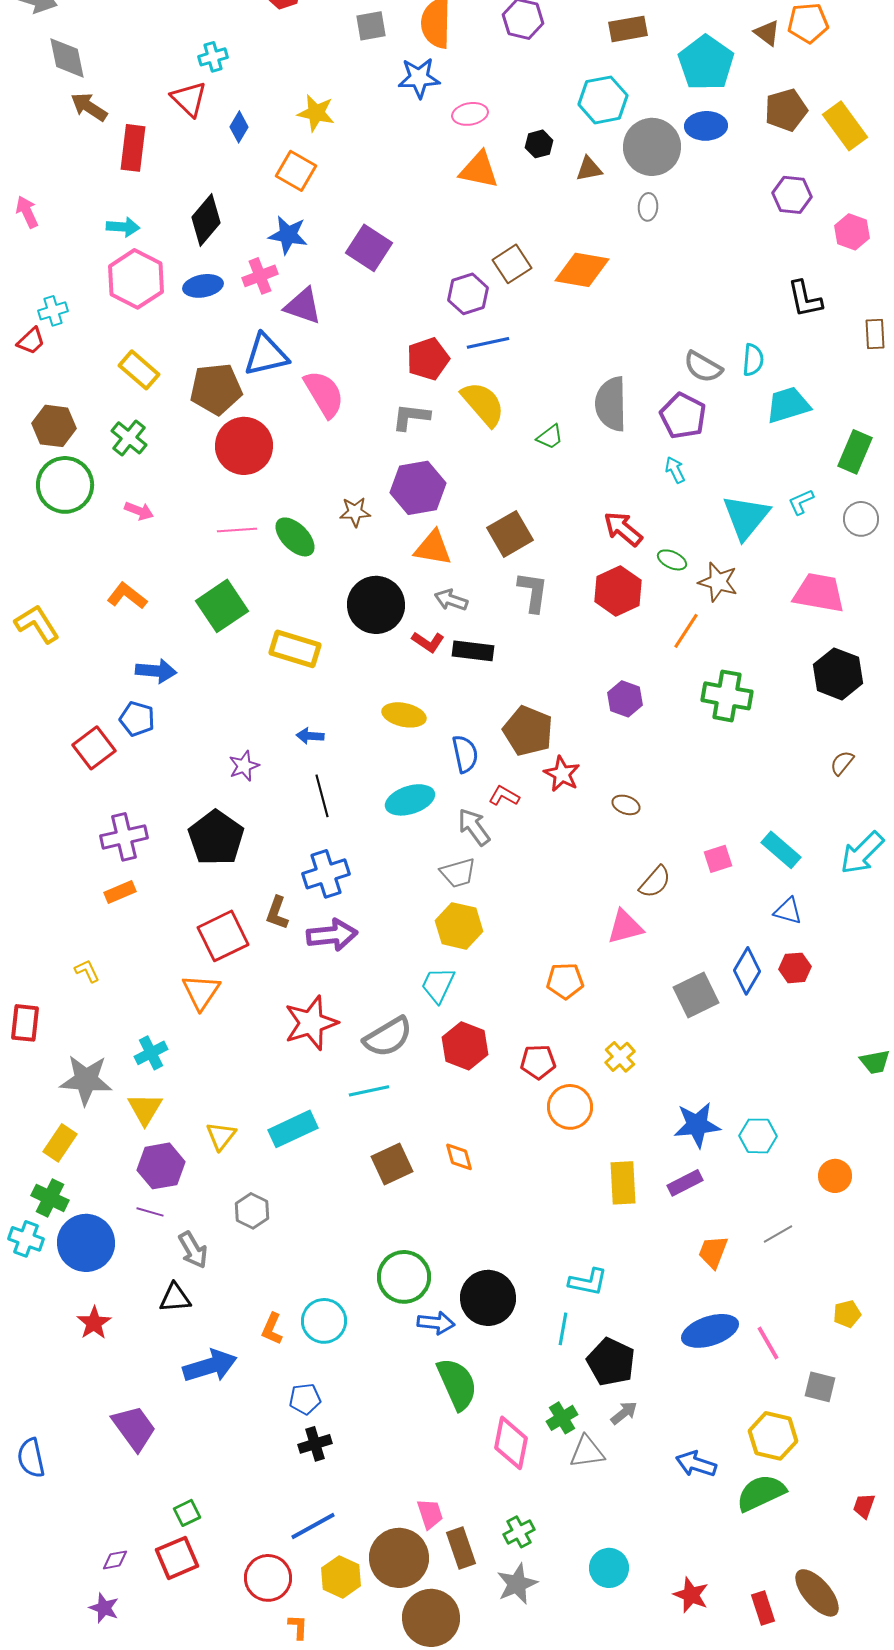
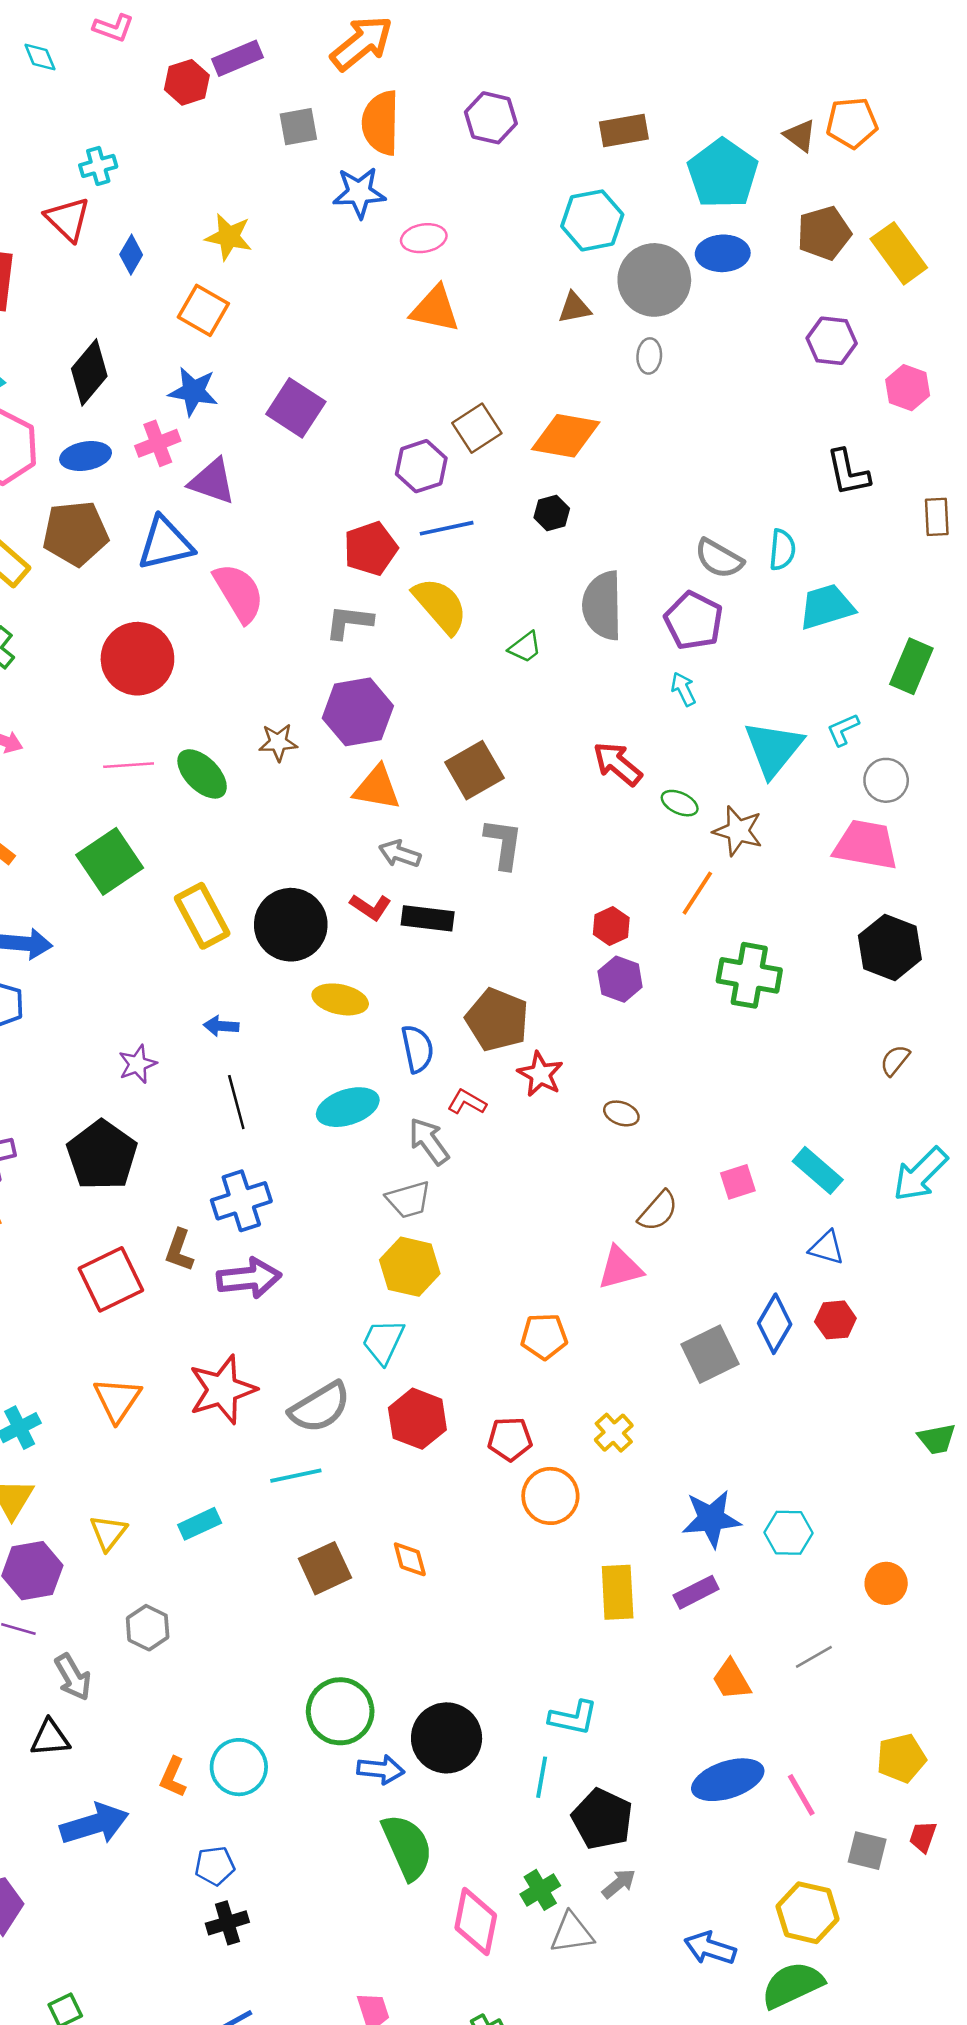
black hexagon: (539, 144) -> (552, 513), moved
brown pentagon: (216, 389) -> (75, 533), moved
gray circle: (861, 519) -> (886, 780), moved
red hexagon: (618, 591) -> (611, 926), moved, size x0.6
black circle: (376, 605) -> (291, 925), moved
yellow rectangle: (295, 649) -> (202, 916), turned 45
orange triangle: (201, 992) -> (117, 1400), moved
cyan rectangle: (293, 1129) -> (200, 1524), size x0.7
orange trapezoid: (713, 1252) -> (732, 1680), turned -51
yellow pentagon: (847, 1314) -> (901, 1758), size x1.4
red trapezoid: (864, 1506) -> (923, 1837), moved

